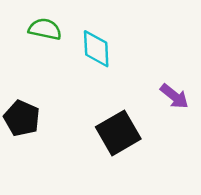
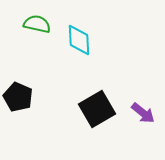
purple arrow: (174, 96) -> (143, 113), moved

